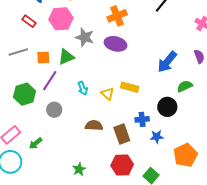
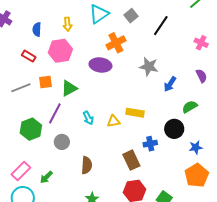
gray star: (85, 37) -> (149, 67), moved
purple ellipse: (116, 44) -> (100, 65), moved
orange square: (43, 57) -> (46, 82), moved
blue arrow: (167, 62) -> (170, 84), size x0.7
yellow triangle: (108, 94) -> (114, 121), turned -48
brown semicircle: (94, 125) -> (87, 165), moved, turned 96
blue star: (157, 137) -> (196, 147), moved

